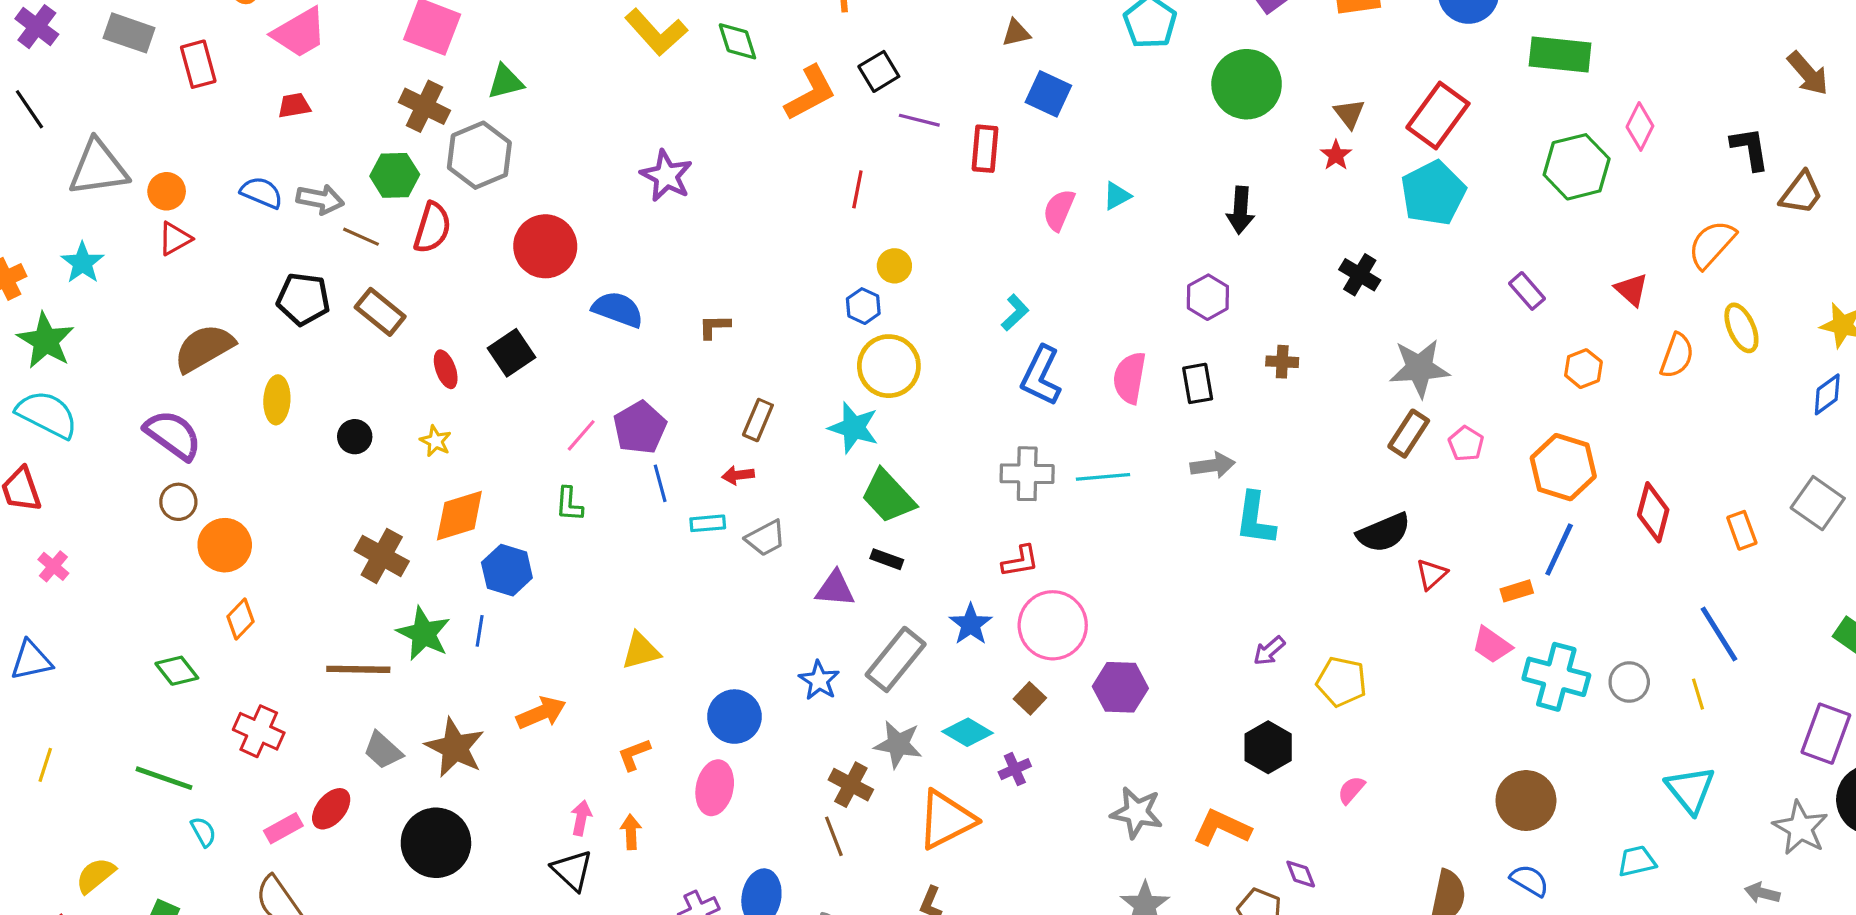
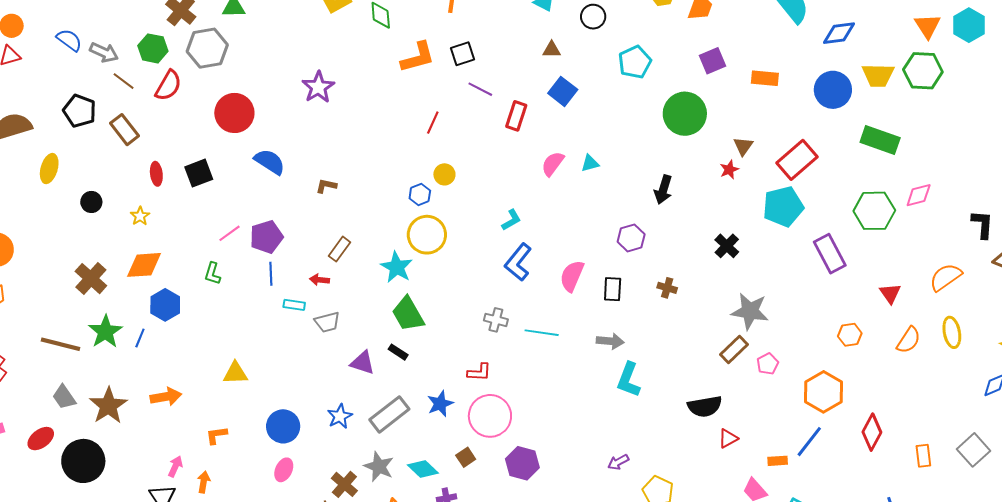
pink diamond: (1640, 126) -> (919, 195), turned 36
purple rectangle: (1527, 291) -> (830, 254), moved, size x1.6
gray cross: (1027, 474) -> (496, 320), size x0.7
pink ellipse: (715, 788) -> (284, 470), moved, size x0.7
red ellipse: (331, 809) -> (41, 439), moved

